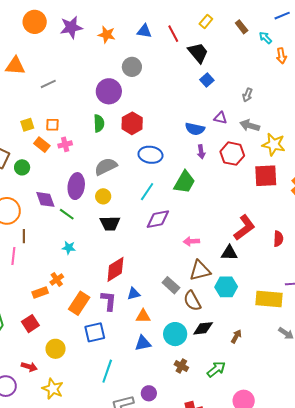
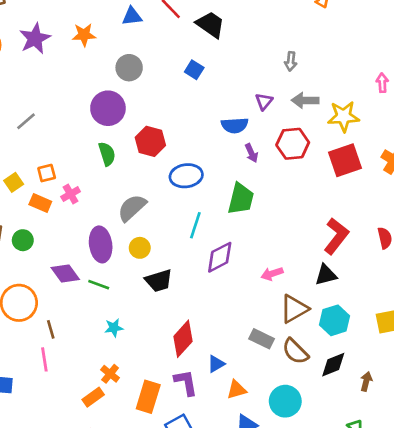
blue square: (207, 80) -> (194, 70), moved
purple triangle: (220, 118) -> (264, 101), turned -48
black diamond: (203, 328) -> (333, 365), moved

